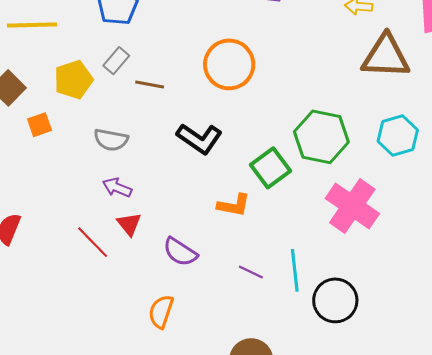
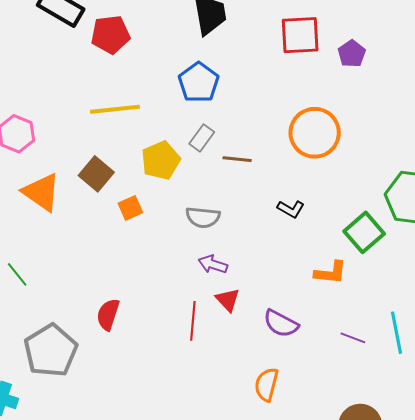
black L-shape: (199, 139) -> (291, 209), size x0.6
red line: (93, 242) -> (193, 321), turned 54

